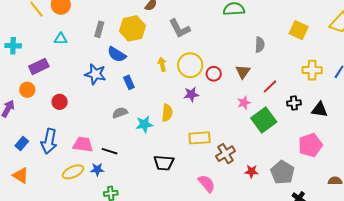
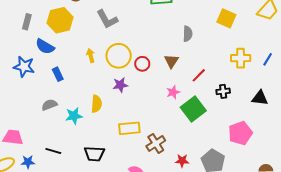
black triangle: (320, 110) -> (260, 98), moved
black line: (109, 151) -> (53, 151), moved

